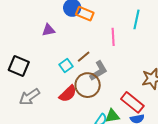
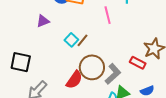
cyan square: (66, 65) -> (71, 40), moved
gray L-shape: (99, 71) -> (113, 74), moved
red rectangle: (132, 102) -> (138, 63), moved, size x0.7

